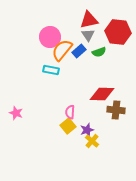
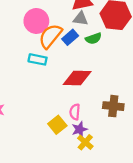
gray triangle: (88, 35) -> (81, 19), turned -48
red diamond: (102, 94) -> (77, 78), moved
pink semicircle: (70, 112) -> (75, 112), moved

